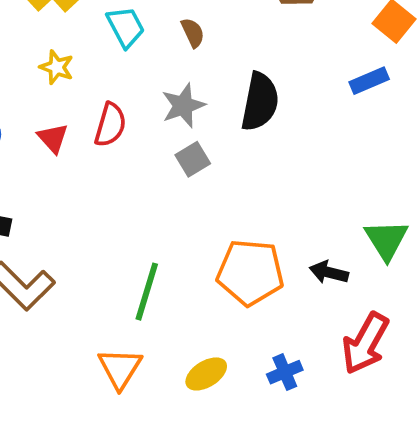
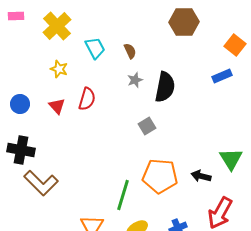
gray star: (183, 106) -> (135, 80), moved, size x0.7
gray square: (193, 159) -> (147, 126), moved
green line: (147, 292) -> (123, 195), moved

